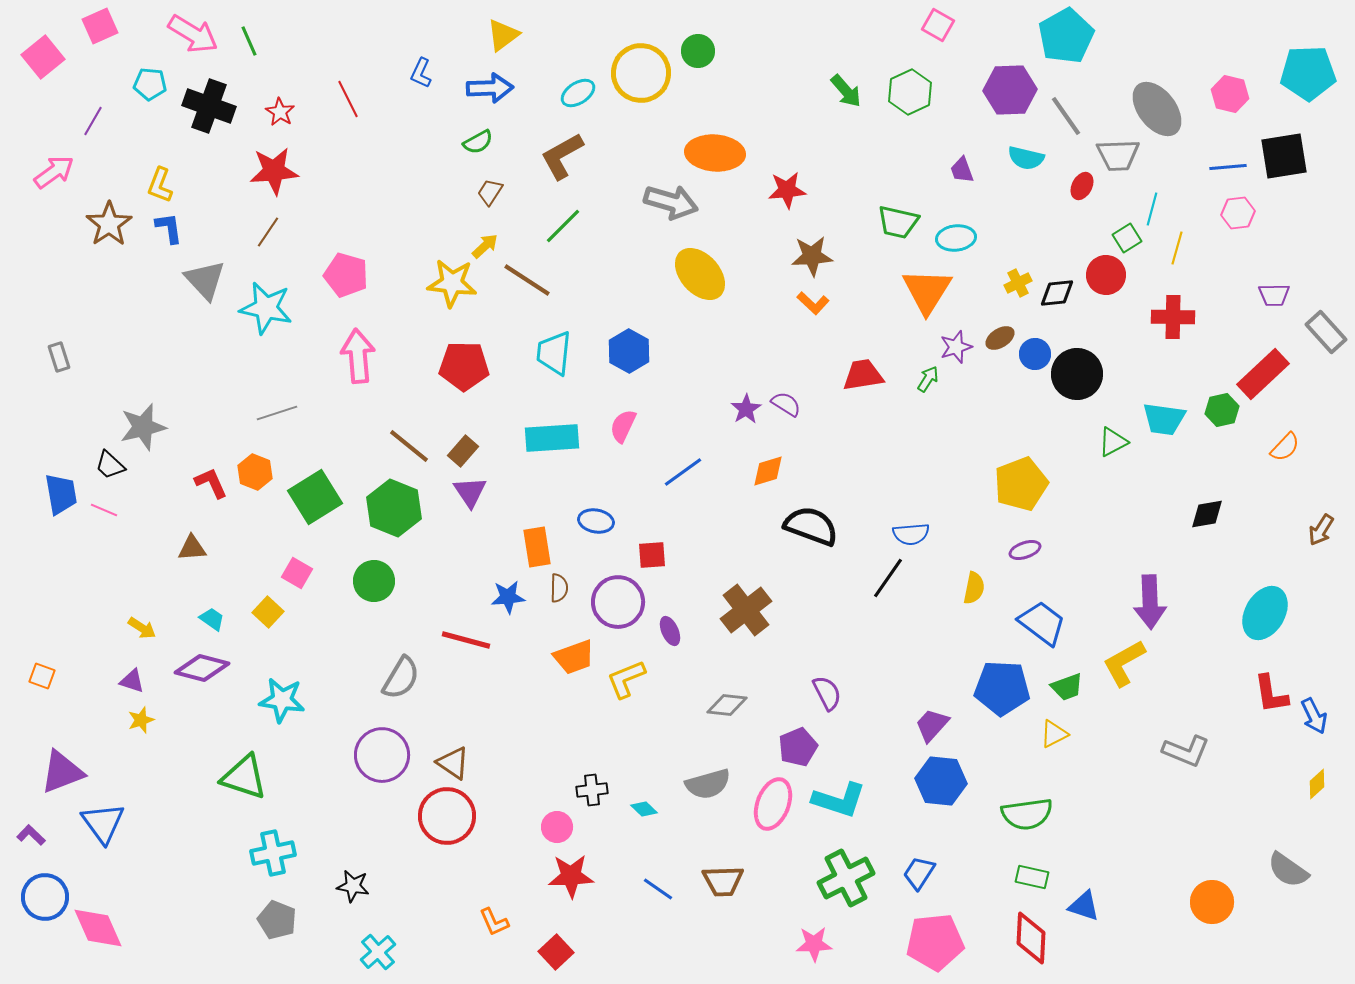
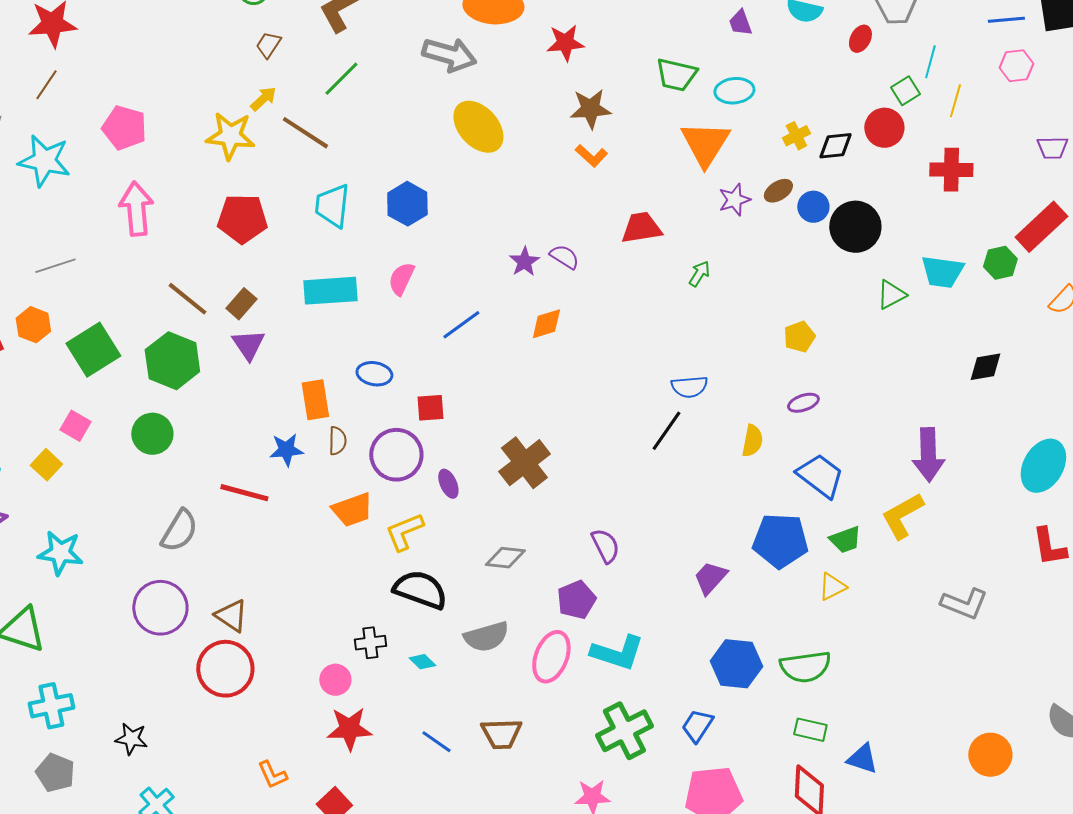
green arrow: (928, 379) -> (699, 274), moved
yellow pentagon: (1021, 484) -> (799, 337), size x0.6
black semicircle: (811, 526) -> (420, 590), moved
blue hexagon: (941, 781) -> (736, 664), moved

